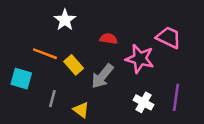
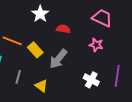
white star: (65, 20) -> (40, 14), moved
pink trapezoid: (169, 37) -> (102, 18), moved
pink star: (140, 59) -> (96, 45), moved, size x0.6

